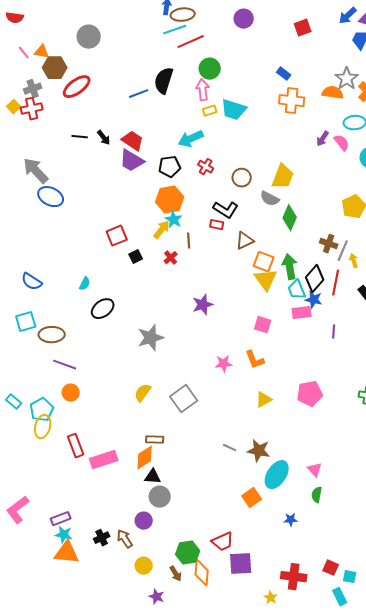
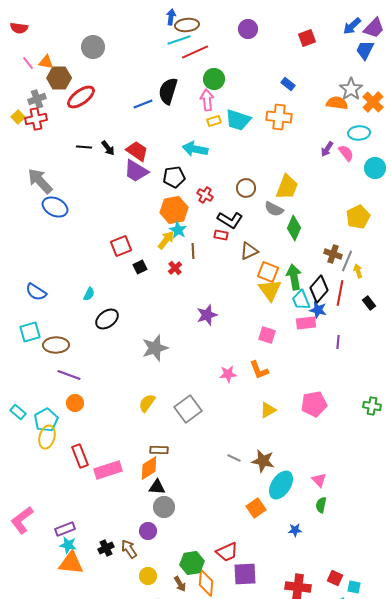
orange cross: (292, 101) -> (279, 117), moved
cyan arrow: (191, 139) -> (195, 149), turned 35
red cross: (206, 167) -> (205, 195), moved

